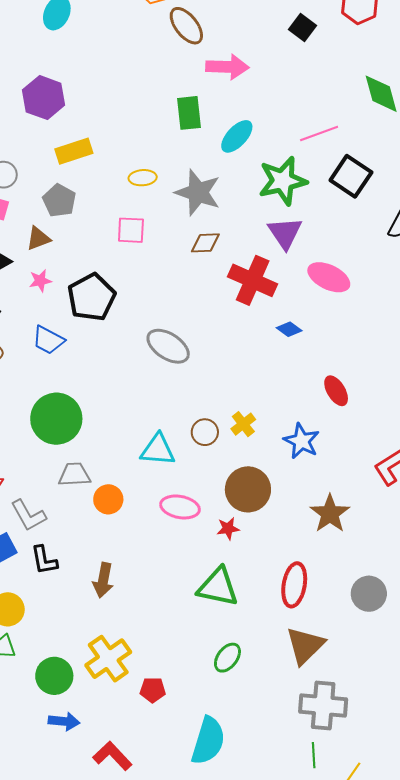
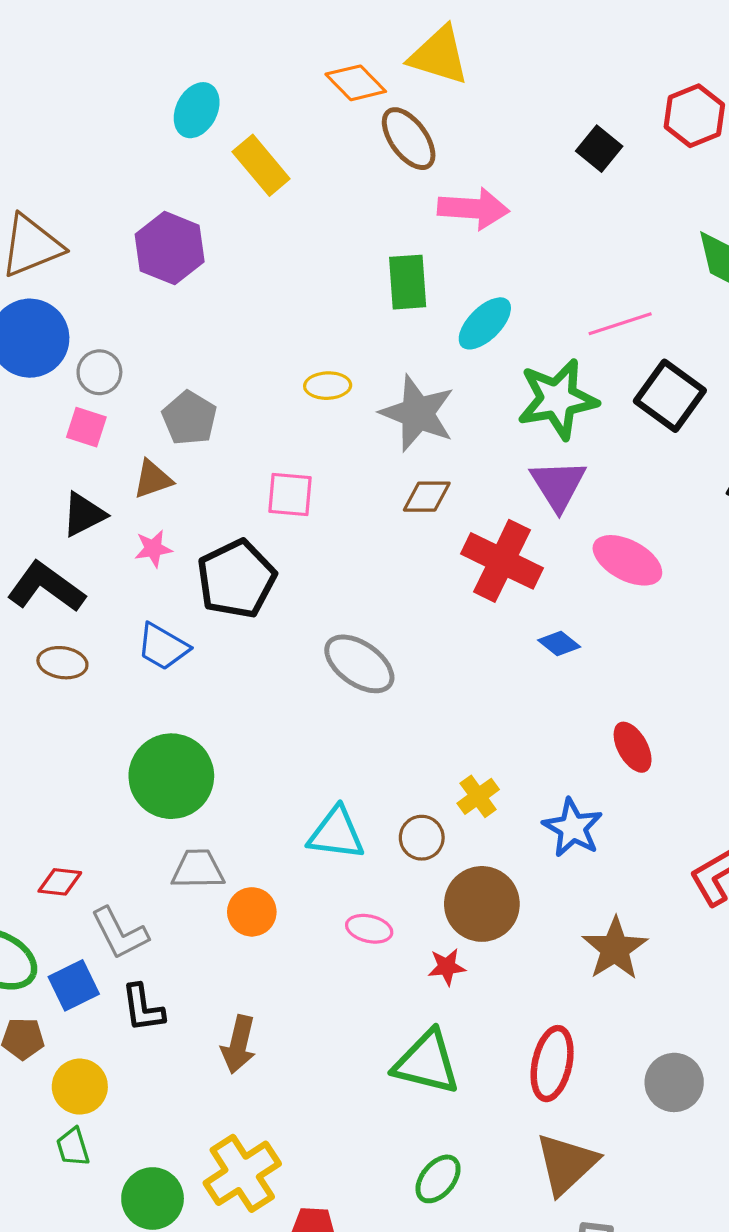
yellow rectangle: (74, 151) -> (261, 165), moved, turned 66
pink square: (131, 230) -> (290, 495), moved
brown circle: (205, 432) -> (422, 838), moved
pink ellipse: (180, 507) -> (369, 929), size x0.7

